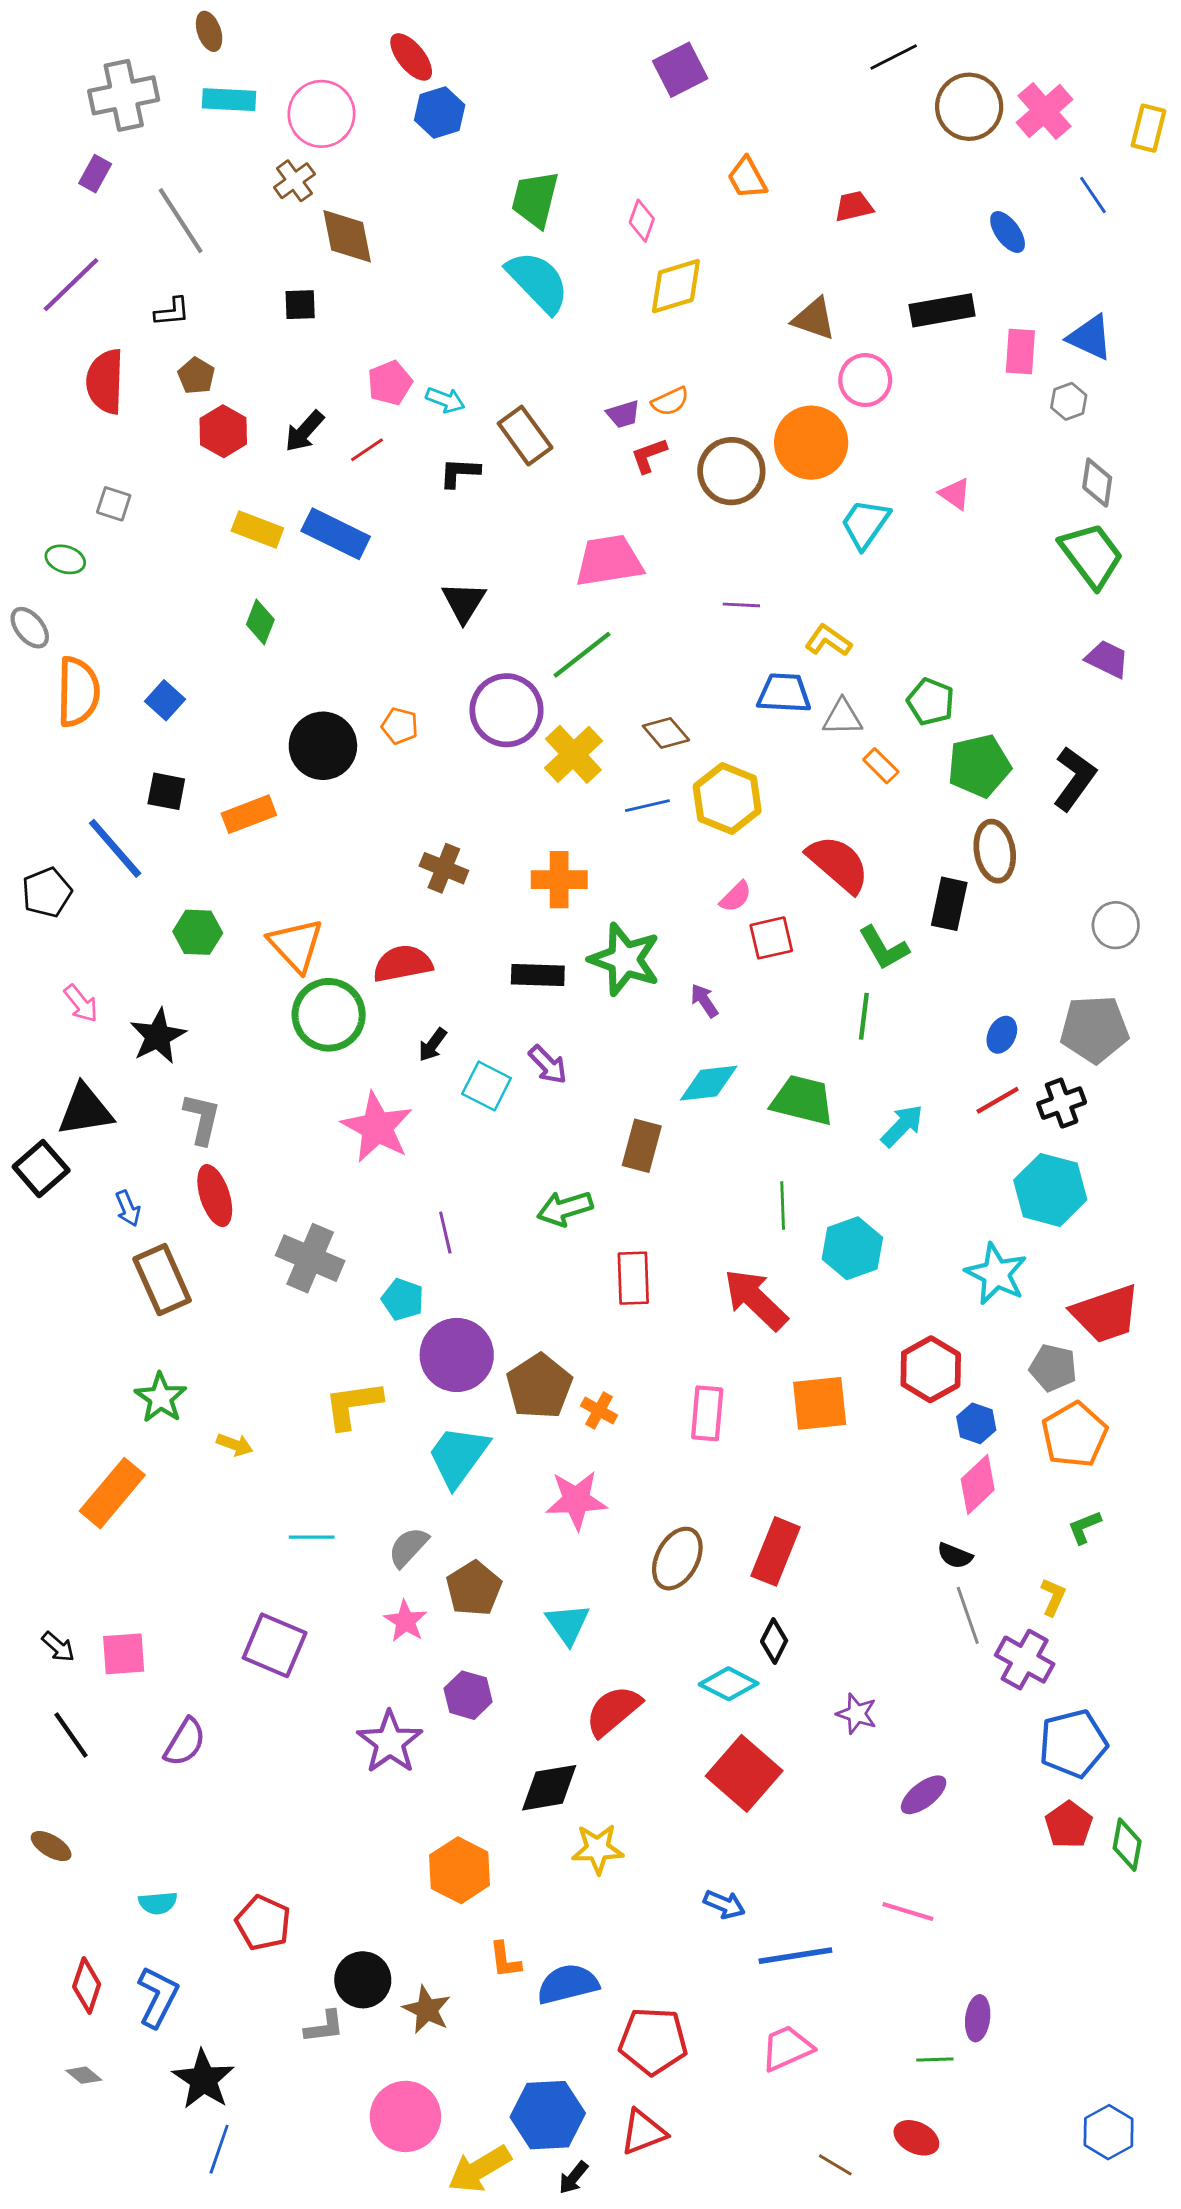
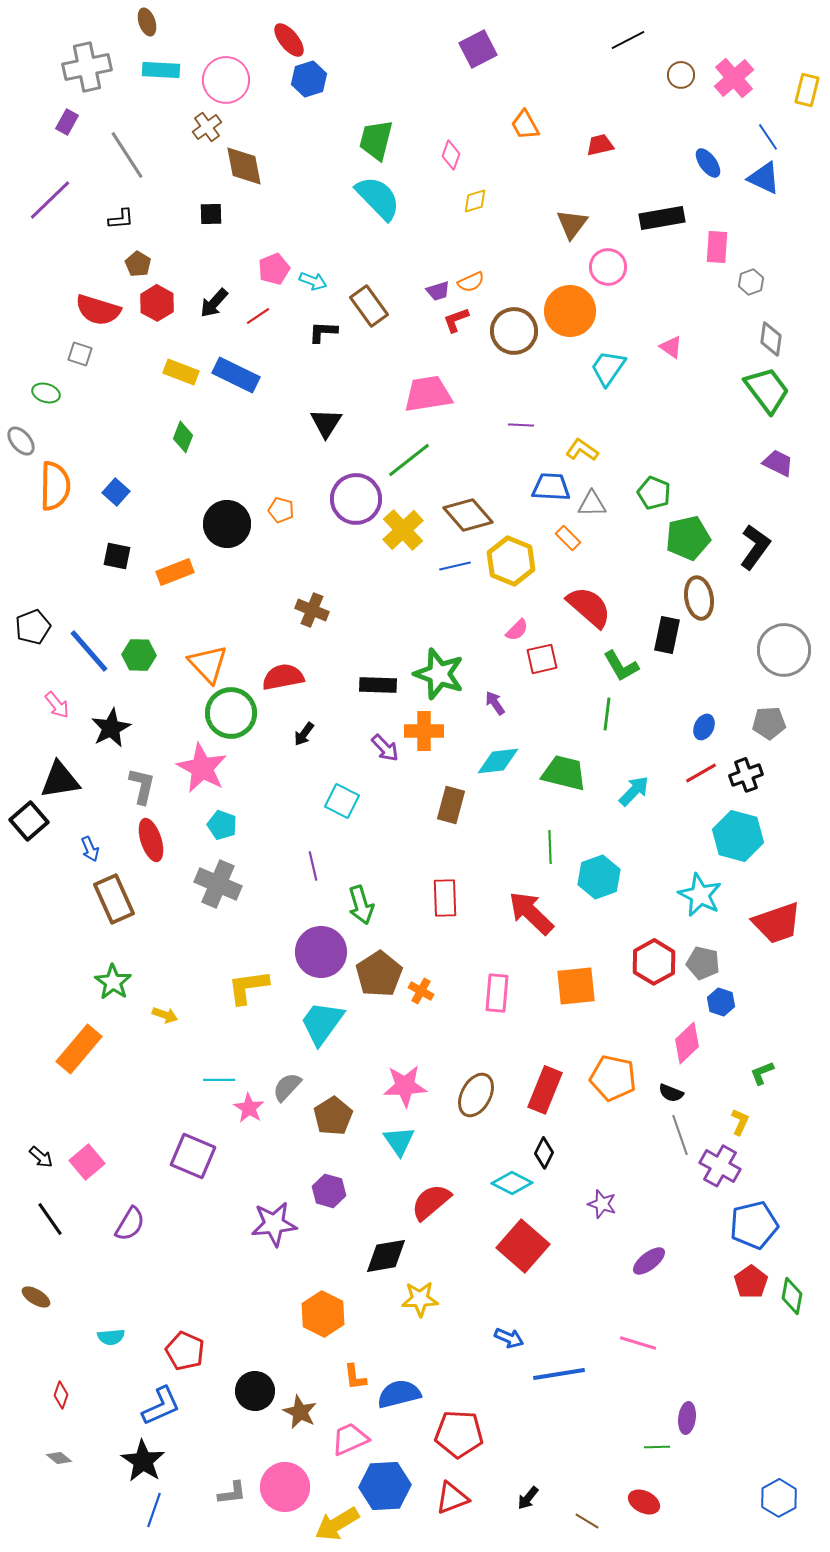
brown circle: (969, 107) -> (681, 75), size x0.6
yellow diamond: (676, 286) -> (475, 201), size x0.6
brown triangle: (814, 319) -> (572, 224), turned 48
blue triangle: (1090, 337) -> (764, 178), moved
red semicircle: (105, 381) -> (98, 310), moved, turned -75
brown diamond: (666, 733) -> (468, 515), size x1.5
orange rectangle: (881, 766) -> (568, 538), moved
blue line: (115, 848) -> (89, 651), moved
orange cross: (559, 880) -> (424, 731), moved
gray circle: (1116, 925) -> (784, 650), size x1.6
gray pentagon: (1094, 1029) -> (769, 723), size x0.7
cyan square: (487, 1086) -> (342, 801), moved
pink star: (377, 1127) -> (202, 768), moved
green arrow: (565, 1208) -> (361, 905), moved, turned -90
cyan pentagon: (403, 1299) -> (222, 825), moved
gray pentagon: (1053, 1368) -> (703, 963), moved
blue hexagon: (976, 1423) -> (721, 1002), moved
orange pentagon: (1074, 1435) -> (613, 1078), moved, turned -30
pink star: (576, 1500) -> (405, 1086), moved
pink star: (405, 1621) -> (249, 1108), moved
pink square: (124, 1654) -> (87, 1162), turned -36
purple star: (390, 1742) -> (274, 1224), turned 30
red diamond: (87, 1986) -> (61, 1395), size x0.7
blue L-shape: (158, 1997) -> (161, 1406), moved, turned 39
gray L-shape: (324, 2027) -> (232, 1493), moved
pink trapezoid: (787, 2048) -> (350, 1439), moved
black arrow: (573, 2178) -> (528, 1498), moved

